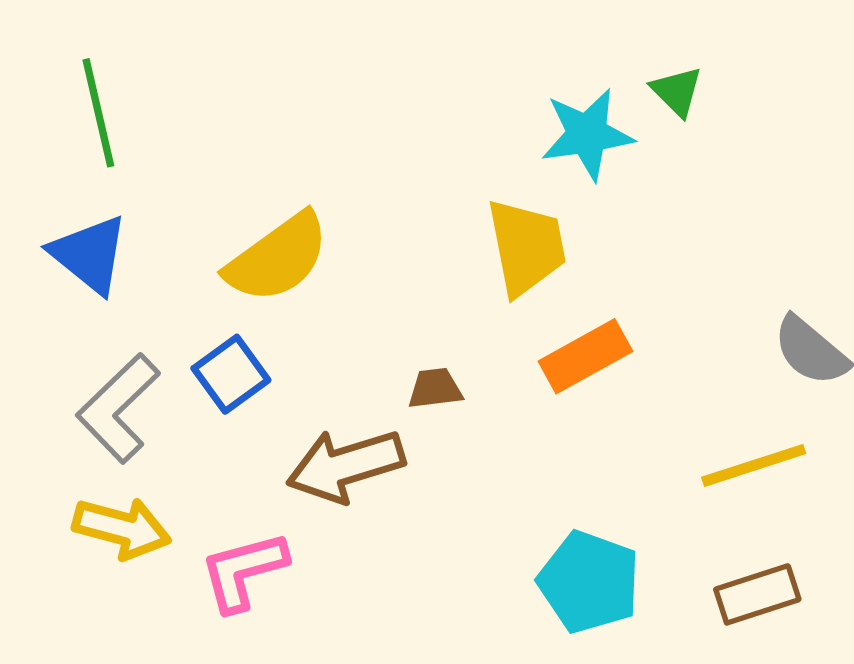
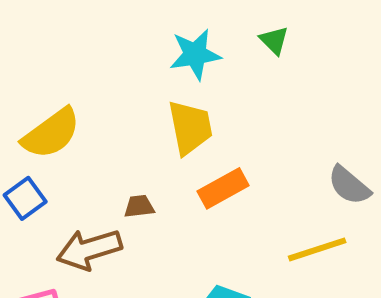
cyan star: (587, 134) -> (195, 54), moved

